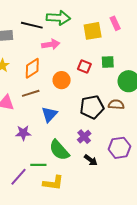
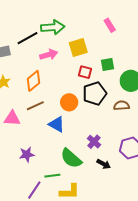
black line: (32, 25) -> (27, 38), turned -35
yellow square: (93, 31) -> (78, 48), moved
orange circle: (62, 80) -> (69, 102), moved
black pentagon: (92, 107) -> (95, 93), moved
blue triangle: (49, 114) -> (57, 124), turned -36
purple star: (23, 133) -> (27, 154), moved

